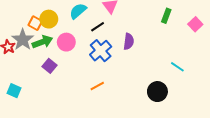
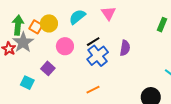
black line: (98, 27) -> (93, 42), moved
green arrow: (42, 42) -> (18, 25), moved, turned -66
cyan square: (14, 91) -> (27, 83), moved

